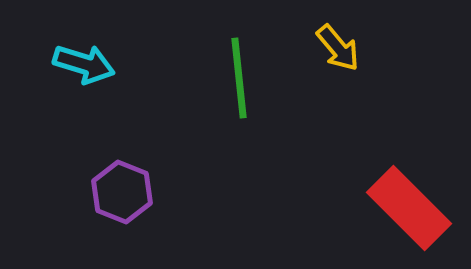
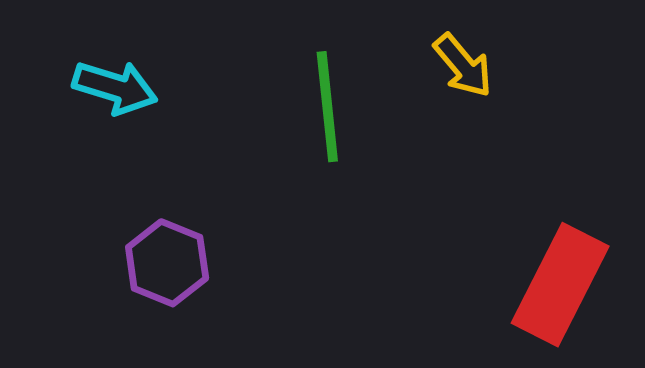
red rectangle: (409, 208) -> (560, 285), turned 72

